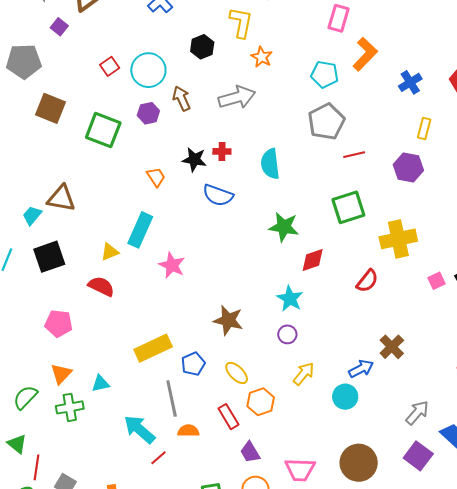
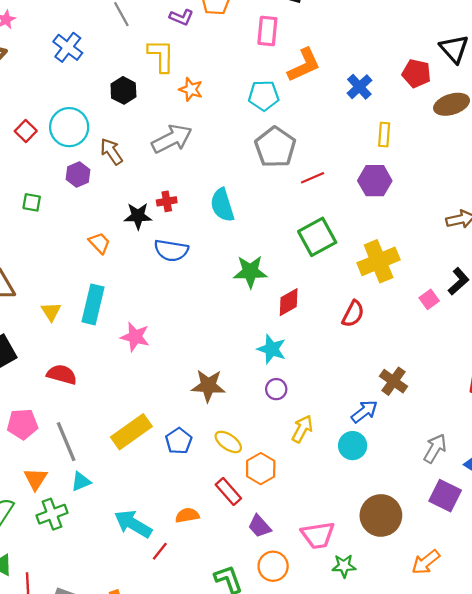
orange L-shape: (365, 54) -> (304, 65), turned 32
green square: (103, 130) -> (32, 202), size x0.5
yellow triangle: (110, 252) -> (51, 312), moved, turned -30
gray line: (172, 399) -> (66, 442), moved

